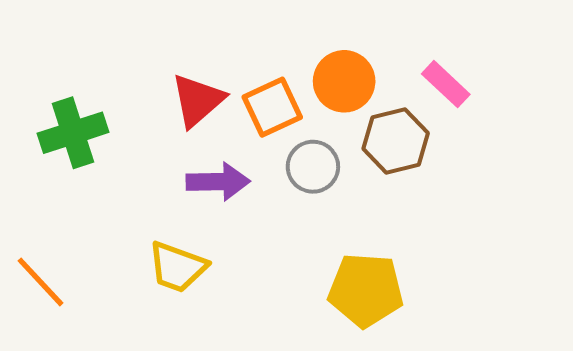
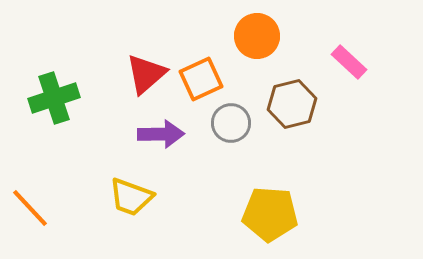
orange circle: (344, 81) -> (257, 36), moved
pink rectangle: (446, 84) -> (349, 62), moved

